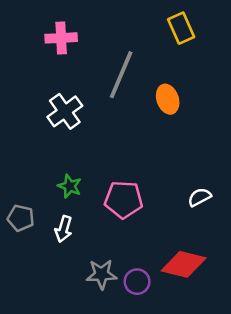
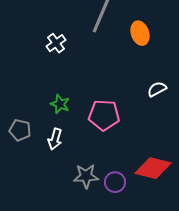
white cross: (65, 111) -> (56, 43), size x0.7
white semicircle: (199, 197) -> (157, 89), moved

